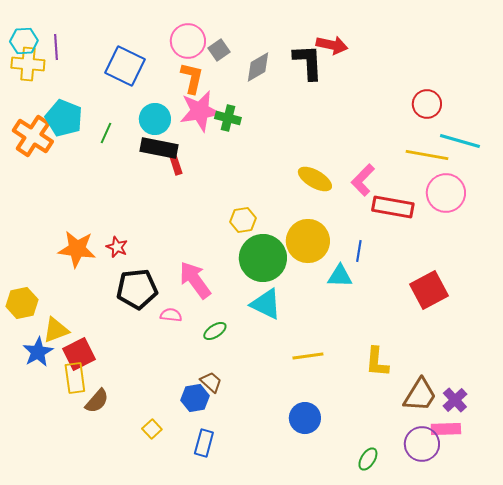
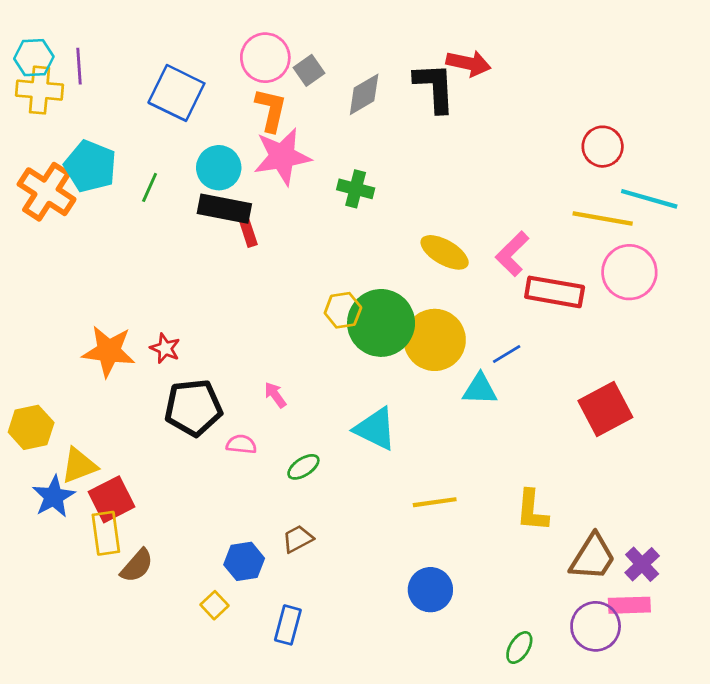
green cross: (228, 118) -> (356, 189), moved
blue line: (359, 251) -> (507, 354), turned 50
green circle: (263, 258) -> (381, 323), moved
pink arrow: (195, 280) -> (275, 395), size x0.5
brown trapezoid: (211, 382) -> (298, 539), turned -70
blue hexagon: (195, 398) -> (244, 561), moved

